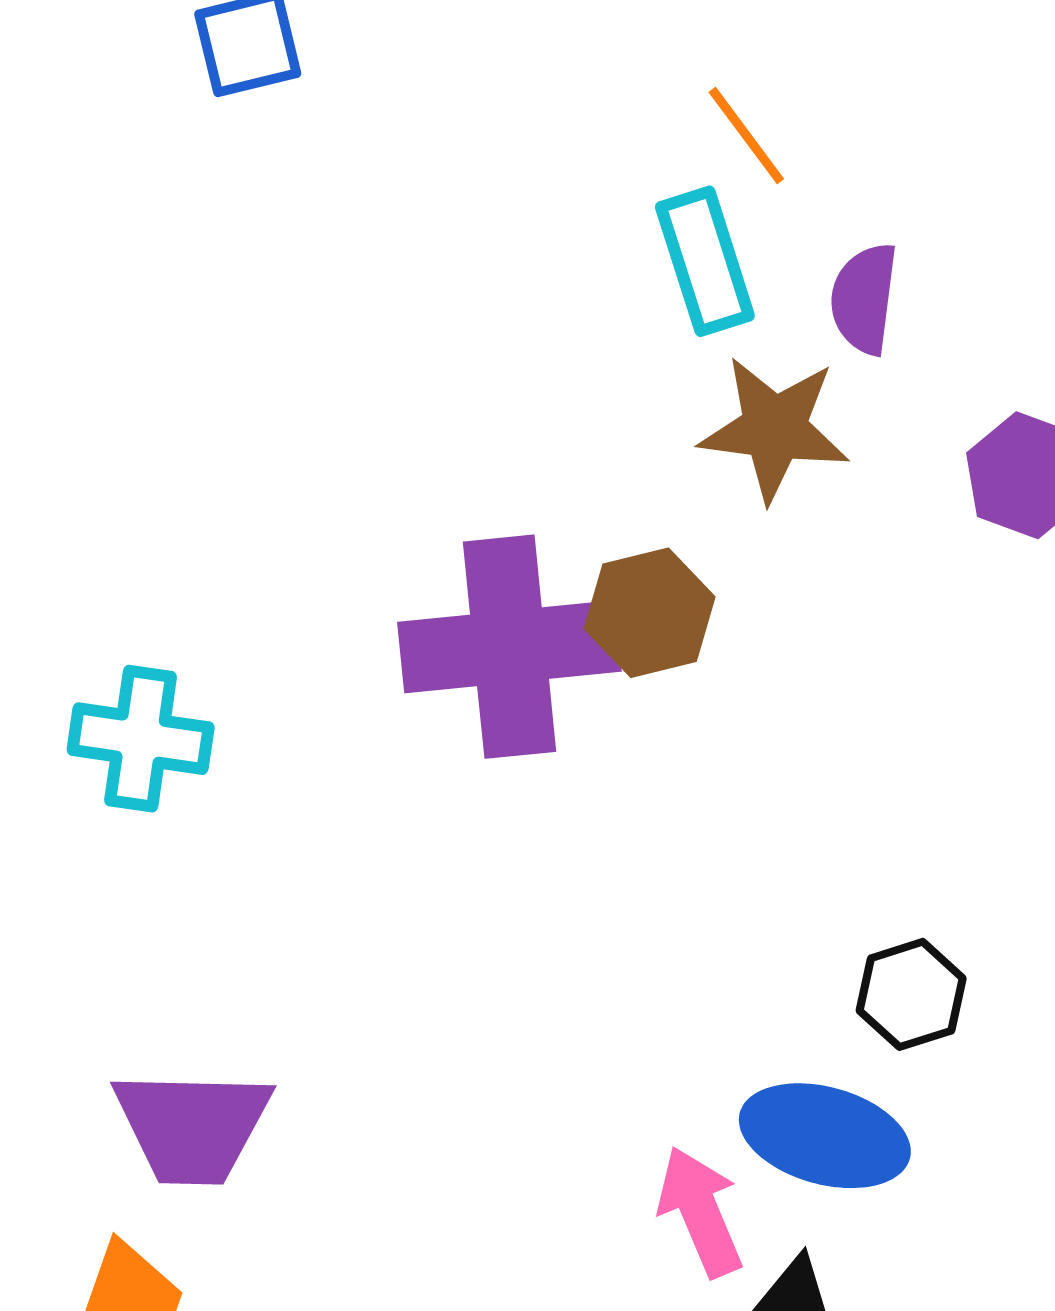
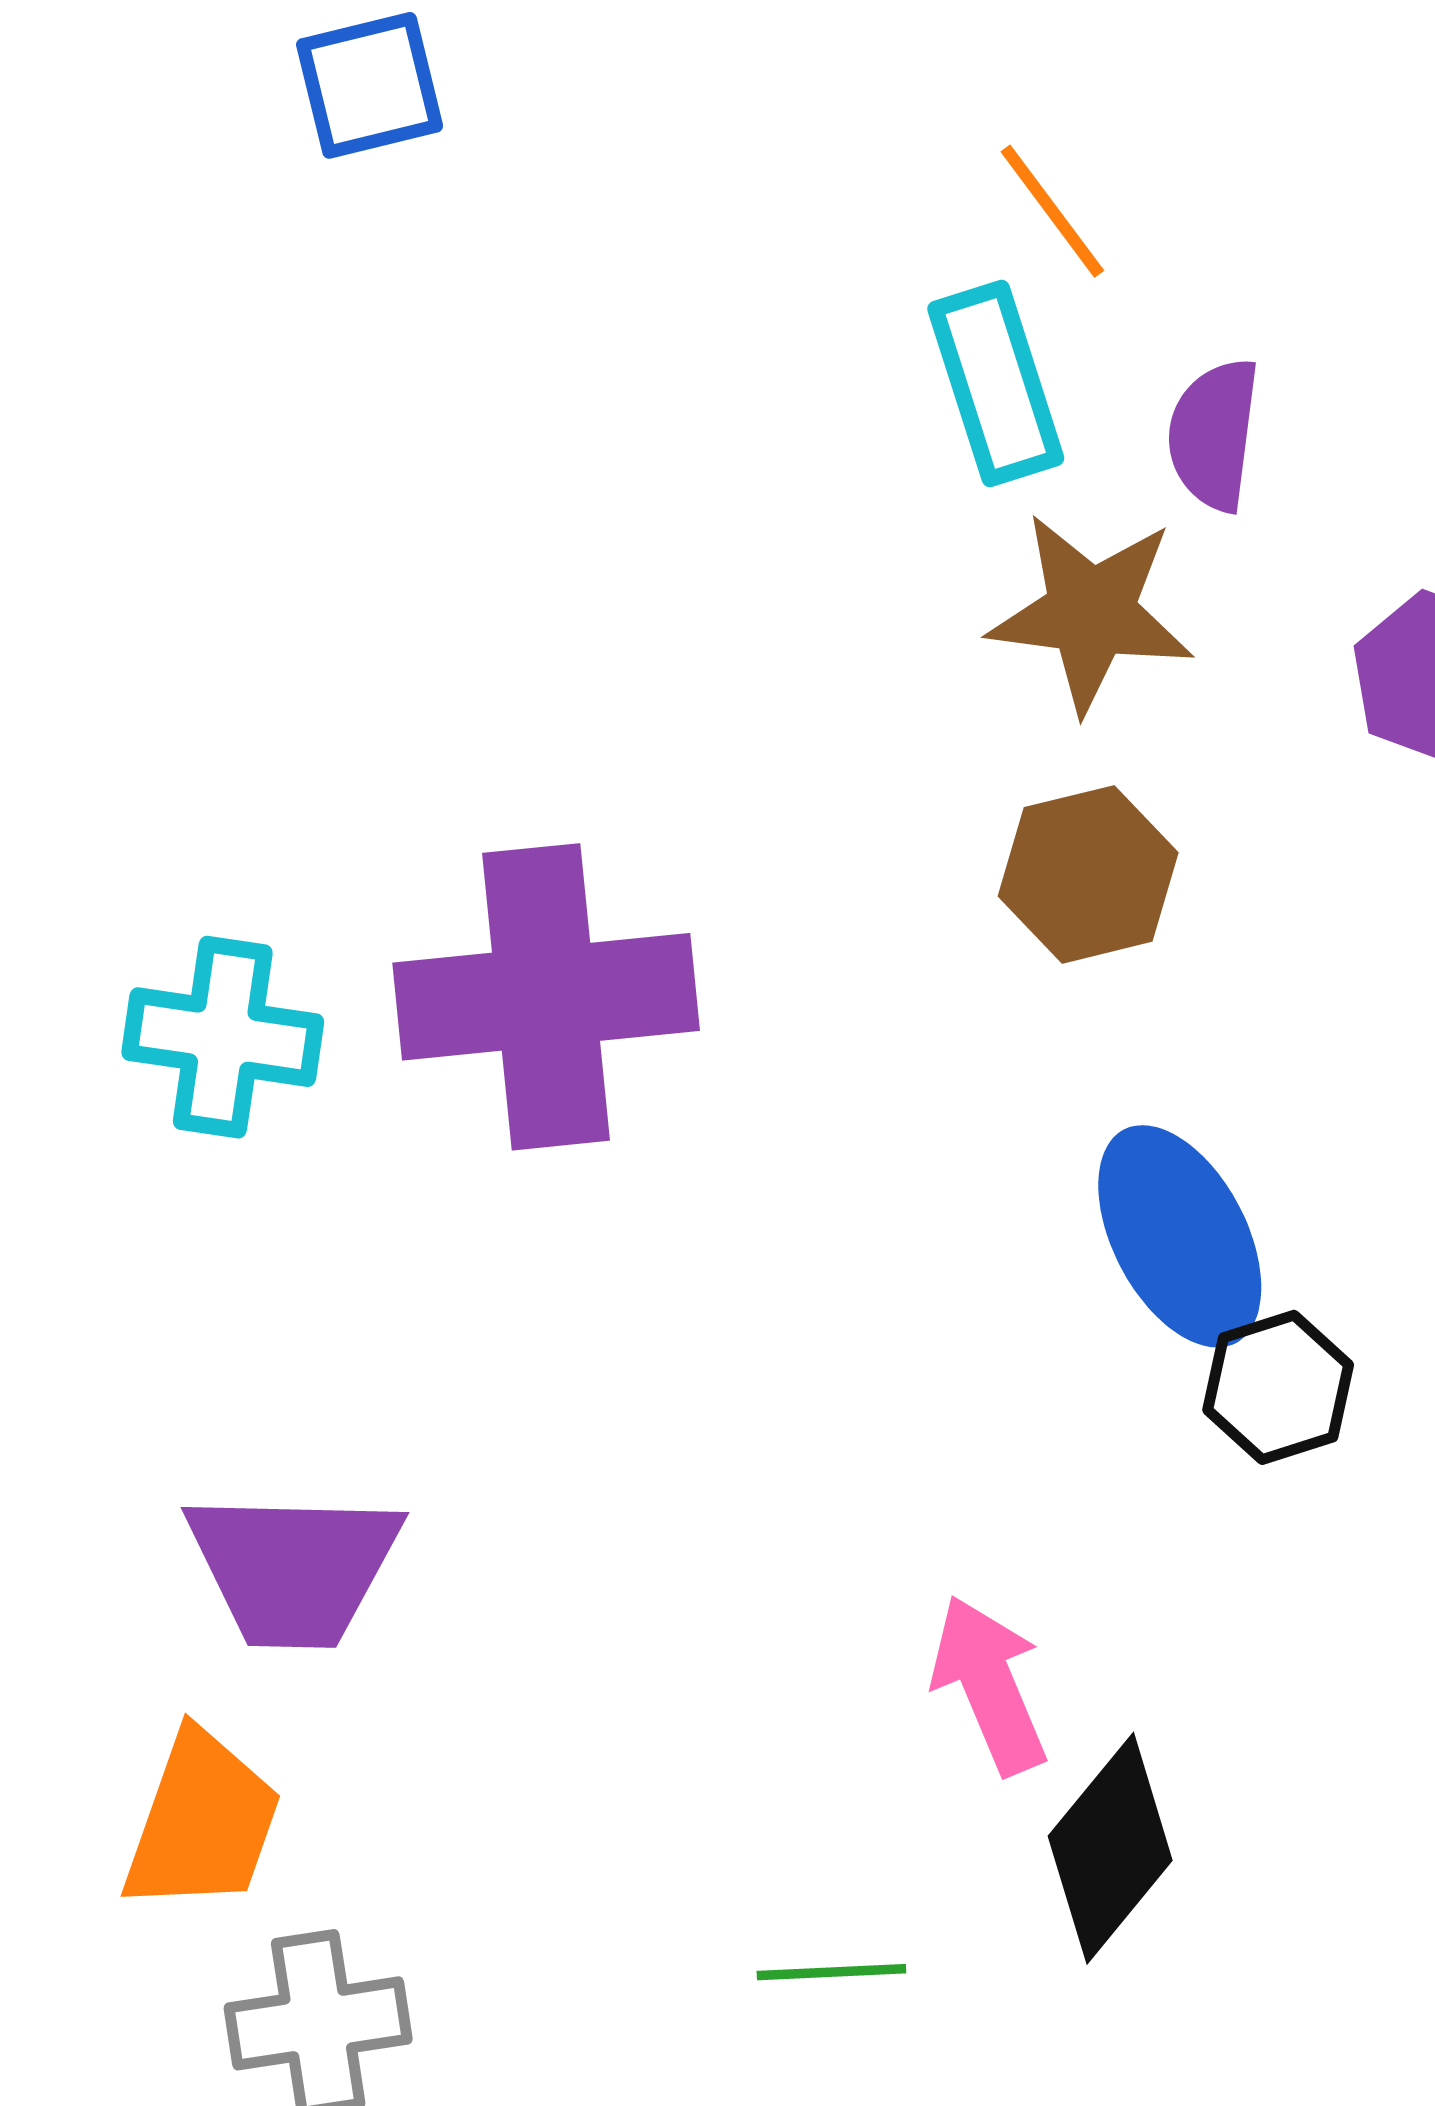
brown hexagon: (650, 613) -> (1088, 874), moved
purple cross: (509, 647) -> (546, 997), moved
blue ellipse: (825, 1136) -> (1180, 1236), moved, turned 47

